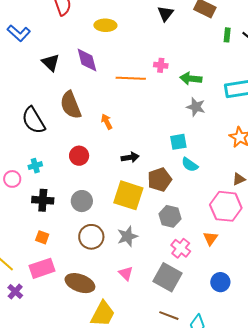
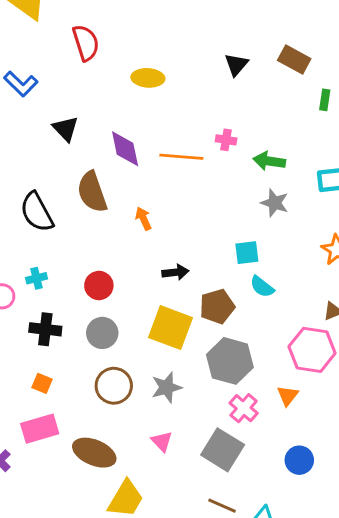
purple diamond: (87, 60) -> (125, 149), moved
red circle: (79, 156) -> (99, 285), moved
gray hexagon: (170, 216) -> (230, 361), size x1.4

